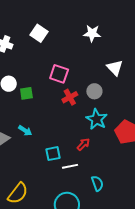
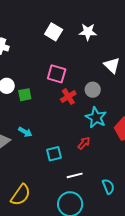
white square: (39, 33) -> (54, 32), moved
white line: (70, 166) -> (75, 175), moved
cyan semicircle: (97, 183) -> (108, 186), moved

